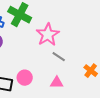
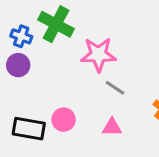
pink star: (48, 35) -> (98, 54), turned 30

